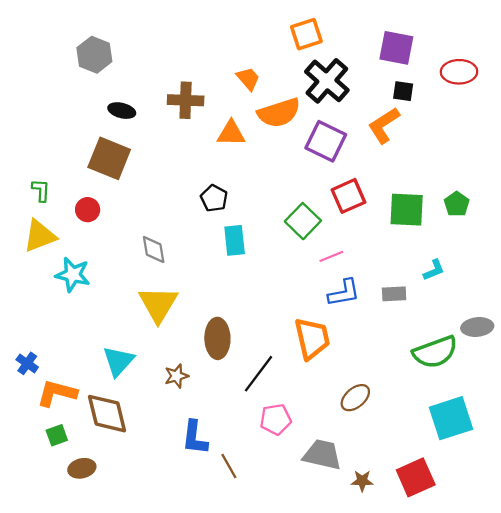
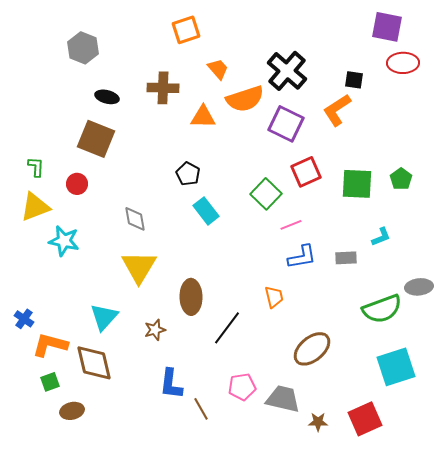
orange square: (306, 34) -> (186, 30), moved
purple square: (396, 48) -> (387, 27), moved
cyan rectangle: (235, 240) -> (206, 211), turned -32
orange trapezoid: (312, 338) -> (274, 297), size x0.6
brown ellipse: (355, 398) -> (312, 349), size x1.4
pink pentagon: (276, 419) -> (242, 387), moved

